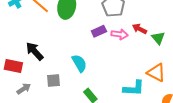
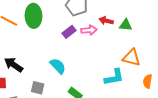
green triangle: (158, 38) -> (126, 25), turned -32
gray square: (54, 80) -> (38, 88), turned 32

